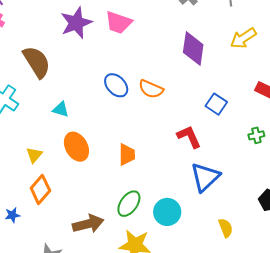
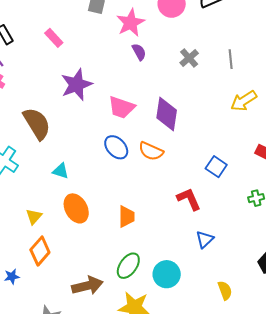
pink trapezoid: (118, 23) -> (122, 107), moved
purple diamond: (193, 48) -> (167, 114), moved
blue triangle: (205, 177) -> (205, 239), size x0.6

